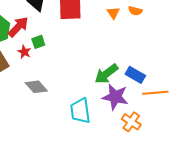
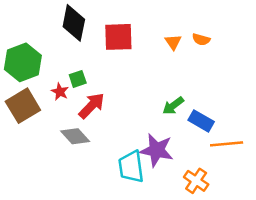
red arrow: (18, 27) -> (92, 106), moved
green arrow: (106, 74) -> (173, 106), moved, size x0.7
purple star: (115, 97) -> (157, 150), moved

